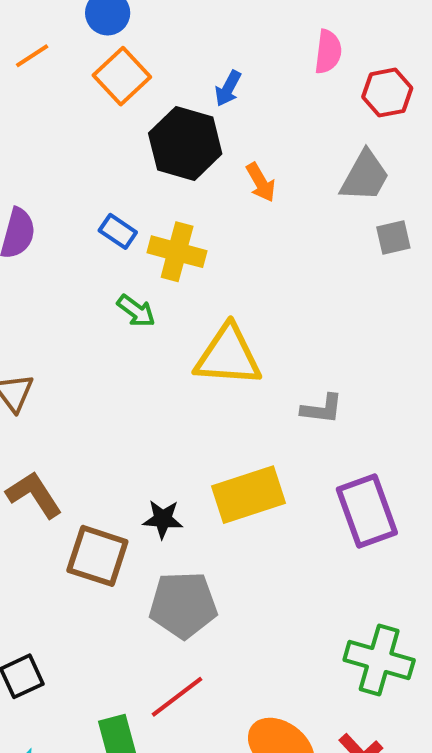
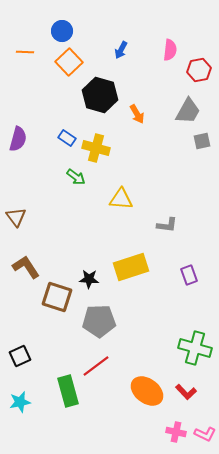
orange line: (32, 56) -> (25, 52), turned 36
blue arrow: (228, 88) -> (121, 50), moved
yellow triangle: (228, 356) -> (121, 199), size x0.7
purple rectangle: (367, 511) -> (189, 275), size x0.6

